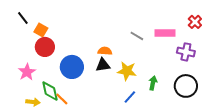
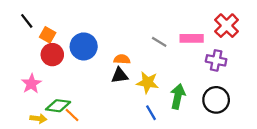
red cross: (195, 22) -> (227, 26), size x1.5
blue circle: (72, 67) -> (84, 46), moved
green arrow: (153, 83) -> (178, 96), size x1.5
green diamond: (50, 91) -> (58, 106), turned -70
blue line: (130, 97) -> (151, 113), turned -72

